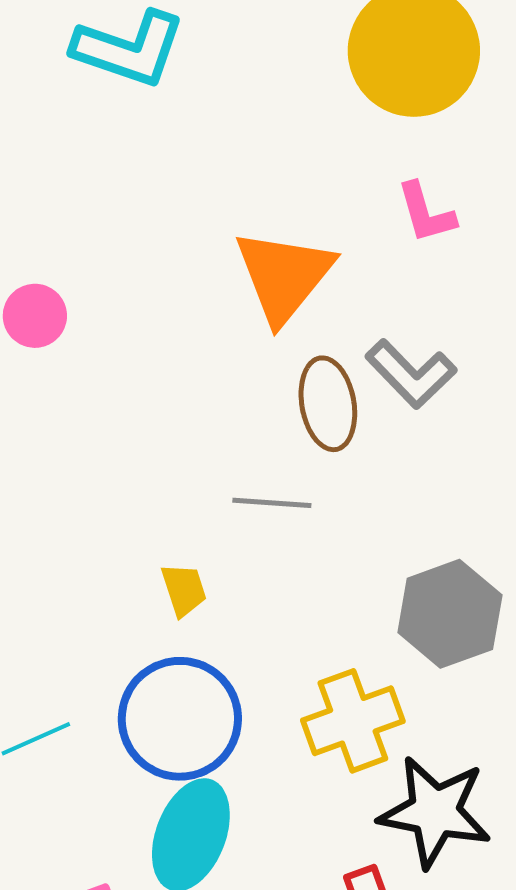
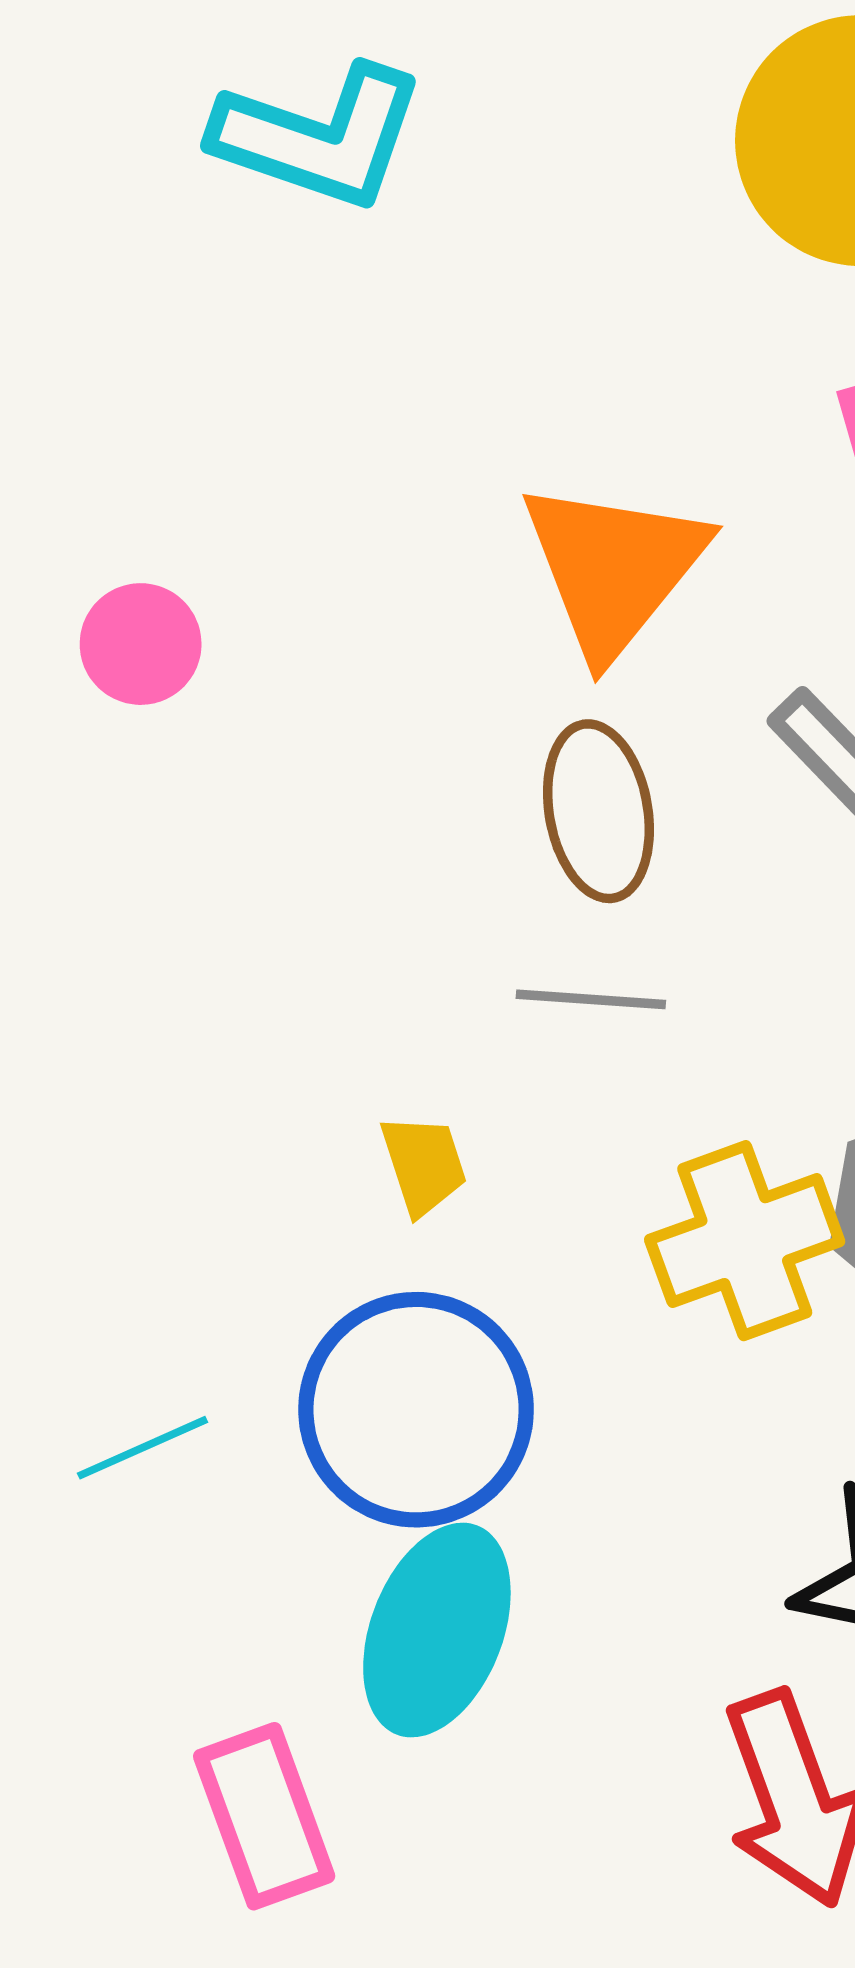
brown ellipse: (328, 404) -> (598, 811), moved
yellow cross: (353, 721) -> (745, 1241), moved

